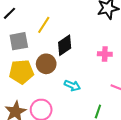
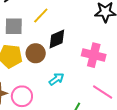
pink cross: (105, 54) -> (94, 55), size x1.6
cyan arrow: (72, 86) -> (57, 79), turned -70

